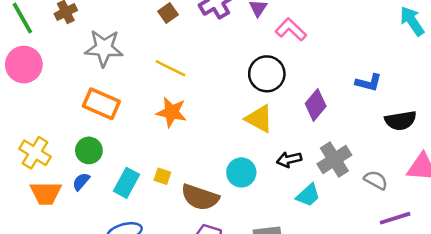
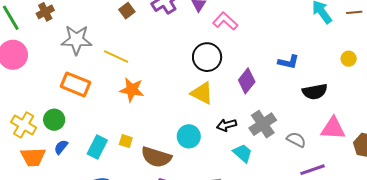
yellow line: (170, 68) -> (116, 57), moved
green circle: (89, 150) -> (54, 120), moved
cyan trapezoid: (308, 195) -> (243, 153), turned -95

